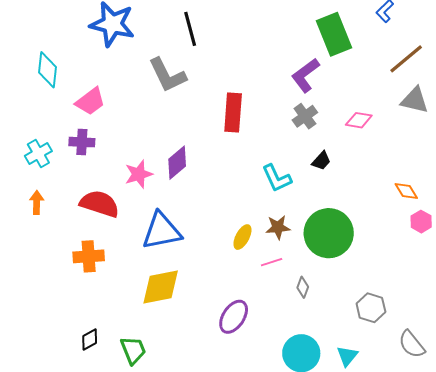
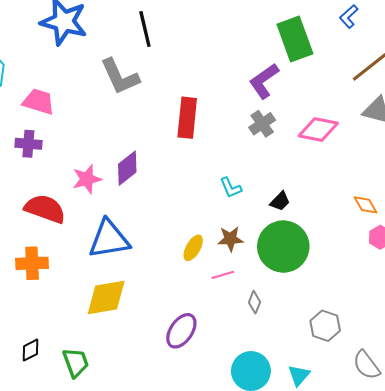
pink trapezoid: (90, 101) -> (39, 102), turned -128
pink diamond: (359, 120) -> (318, 130), size x1.4
black trapezoid: (321, 161) -> (280, 201), moved
cyan L-shape: (277, 178) -> (231, 188), size x0.7

